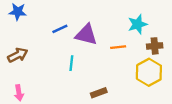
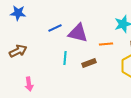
pink arrow: (19, 93) -> (29, 84), moved
brown rectangle: (99, 93) -> (89, 63), moved

